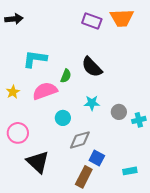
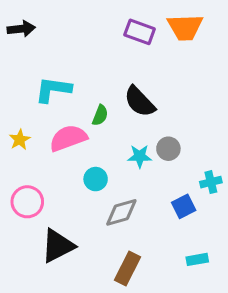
gray circle: (119, 112) -> (168, 149), moved
blue square: (97, 158) -> (184, 206), moved, turned 35
black triangle: (38, 162) -> (58, 246), turned 50

